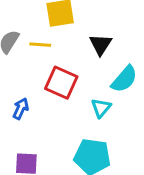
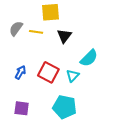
black triangle: (101, 44) -> (64, 36), moved
red square: (61, 83) -> (48, 72), moved

